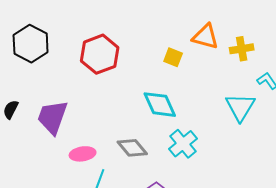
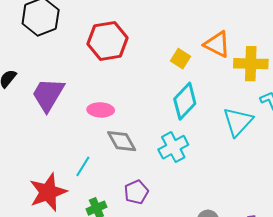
yellow cross: (242, 49) -> (251, 64), size x1.4
cyan diamond: (160, 105) -> (185, 101), moved, turned 57
pink ellipse: (83, 154) -> (101, 110), moved

